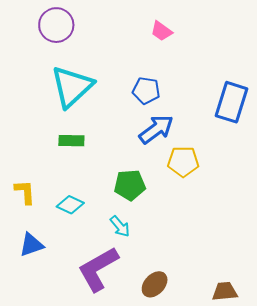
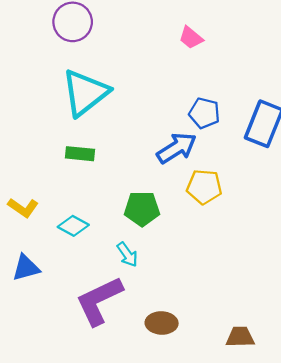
blue pentagon: (146, 91) -> (204, 113), moved
yellow L-shape: (25, 192) -> (23, 208), turned 124
brown ellipse: (155, 284) -> (162, 323), turned 44

